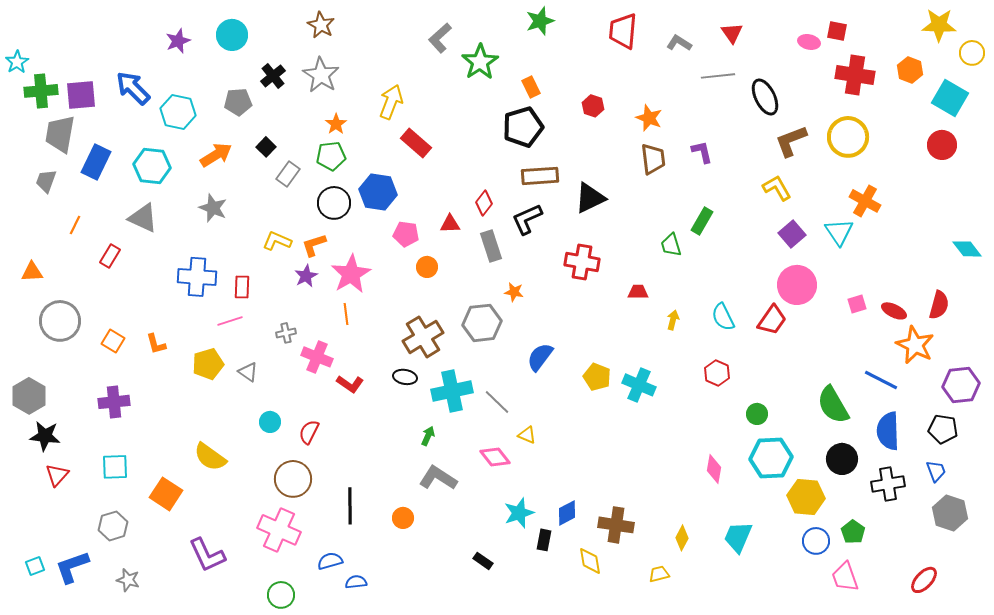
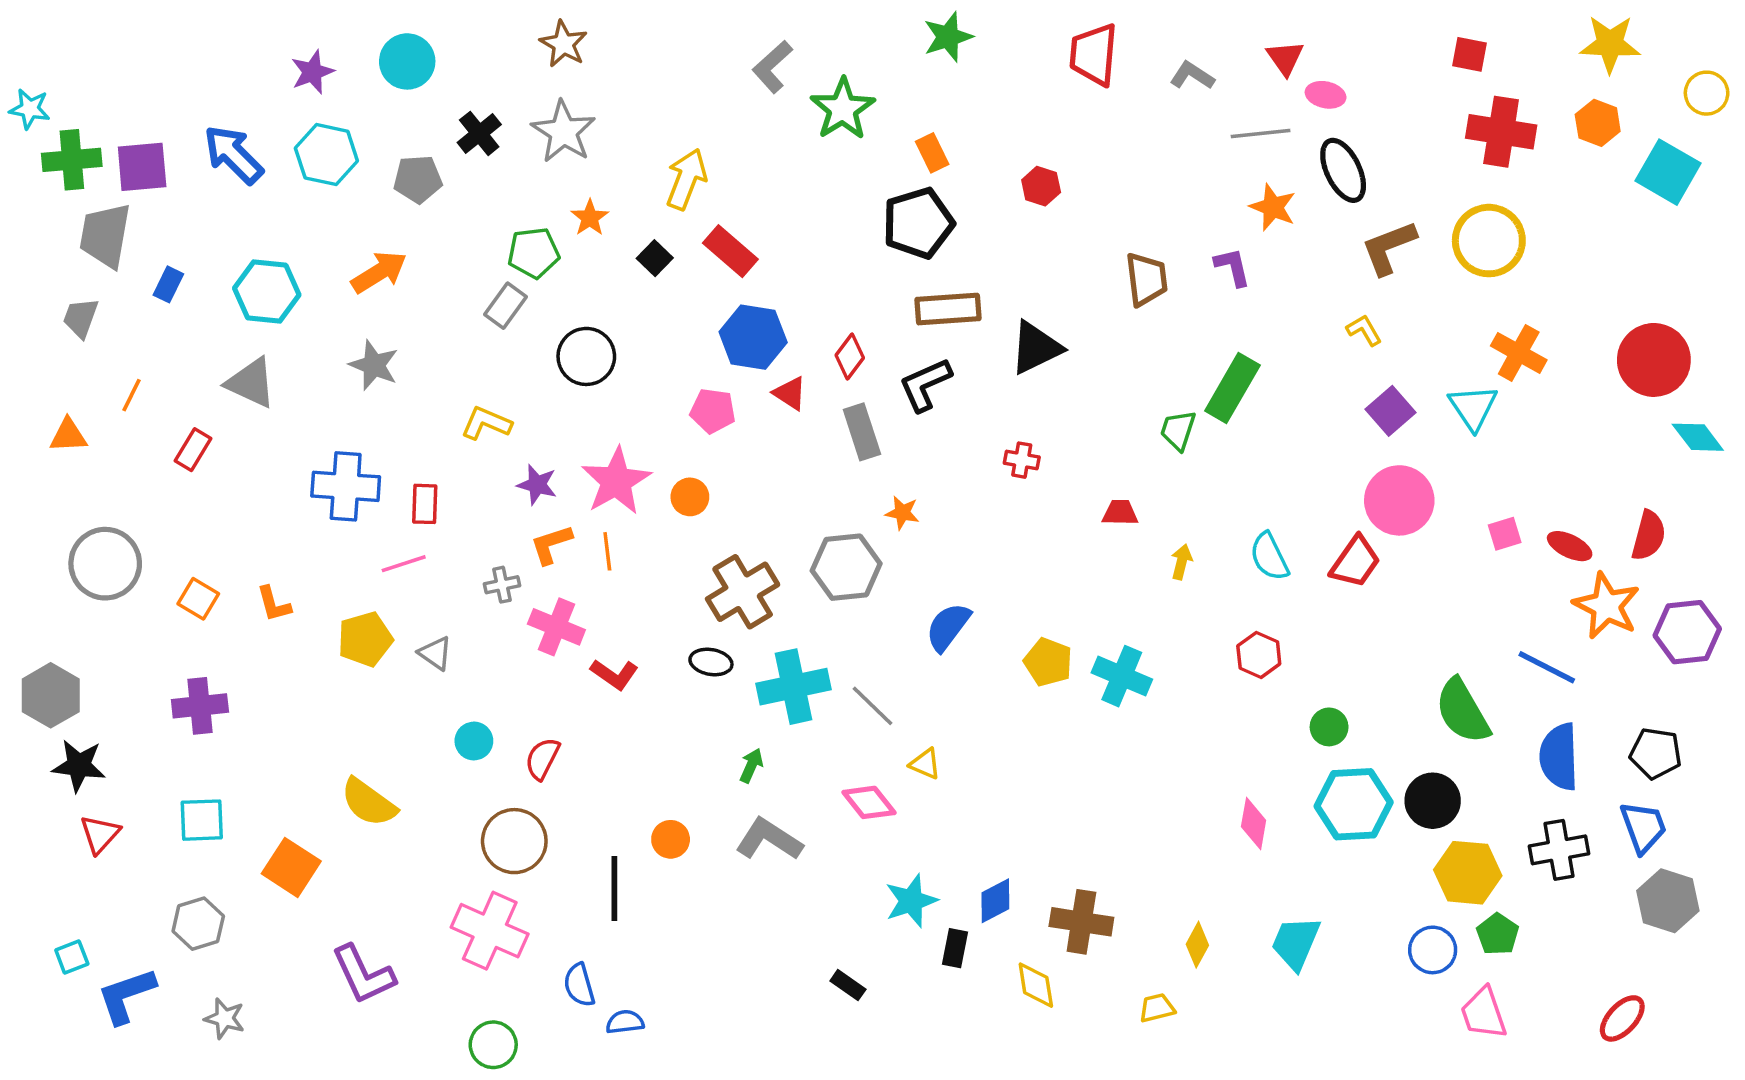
yellow star: (939, 25) -> (1610, 44), moved
pink ellipse: (809, 42) -> (1326, 95), moved
cyan star: (17, 62) -> (30, 109), turned -30
cyan hexagon: (178, 112) -> (326, 155), moved
orange star: (649, 118) -> (1273, 207), moved
red circle: (942, 145) -> (1654, 360), moved, size x1.4
black square: (266, 147) -> (655, 258), moved
green pentagon: (331, 156) -> (534, 253), moved
blue rectangle: (96, 162) -> (168, 284), size x0.6
yellow L-shape: (777, 188) -> (1364, 330), size x0.7
blue hexagon: (378, 192) -> (753, 337), moved
green rectangle: (702, 221) -> (1232, 388), size x1.4
red triangle: (450, 224) -> (790, 393), turned 35
orange L-shape: (314, 245) -> (551, 544), moved
green trapezoid: (671, 245) -> (1178, 430), turned 35
red cross: (582, 262) -> (1022, 460), size x0.6
orange circle: (427, 267) -> (690, 497), moved
orange triangle: (32, 272) -> (68, 435), moved
purple star: (306, 276) -> (537, 485), turned -30
purple hexagon: (961, 385) -> (1687, 632), moved
black circle: (842, 459) -> (1433, 801), moved
blue trapezoid: (936, 471) -> (1643, 827), size x1.4
yellow hexagon: (806, 497) -> (1468, 873), moved
orange circle: (403, 518) -> (671, 839), moved
blue semicircle: (330, 561) -> (579, 985), turned -90
cyan square: (35, 566) -> (72, 957), moved

